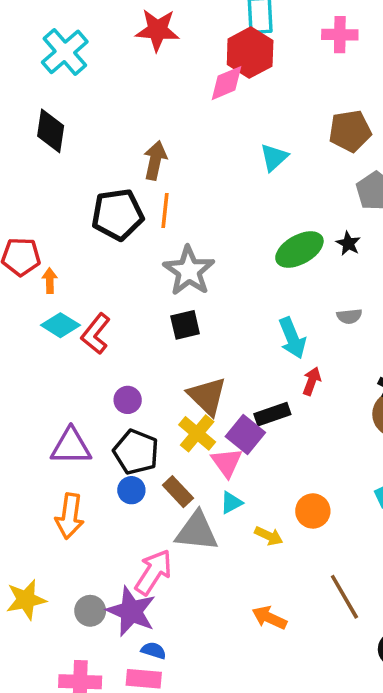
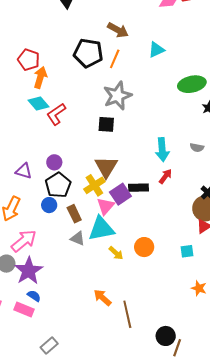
cyan triangle: (274, 157) -> (156, 50), moved
brown arrow: (155, 160) -> (118, 30), turned 90
green ellipse: (299, 249) -> (192, 84), moved
orange arrow: (50, 281) -> (40, 77), size x1.5
purple circle: (128, 400) -> (54, 162), moved
purple triangle: (71, 446) -> (24, 171), size x0.7
cyan triangle: (231, 503) -> (101, 229), size x2.0
gray triangle: (197, 531) -> (78, 238), size x0.6
pink arrow: (153, 572) -> (24, 241), moved
brown line: (344, 597) -> (127, 314), moved

